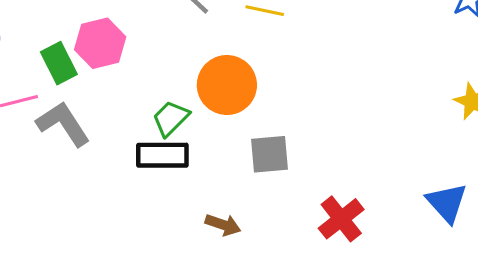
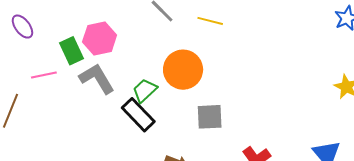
gray L-shape: (63, 124) -> (97, 79), moved
black rectangle: (162, 155) -> (138, 115), turned 44

